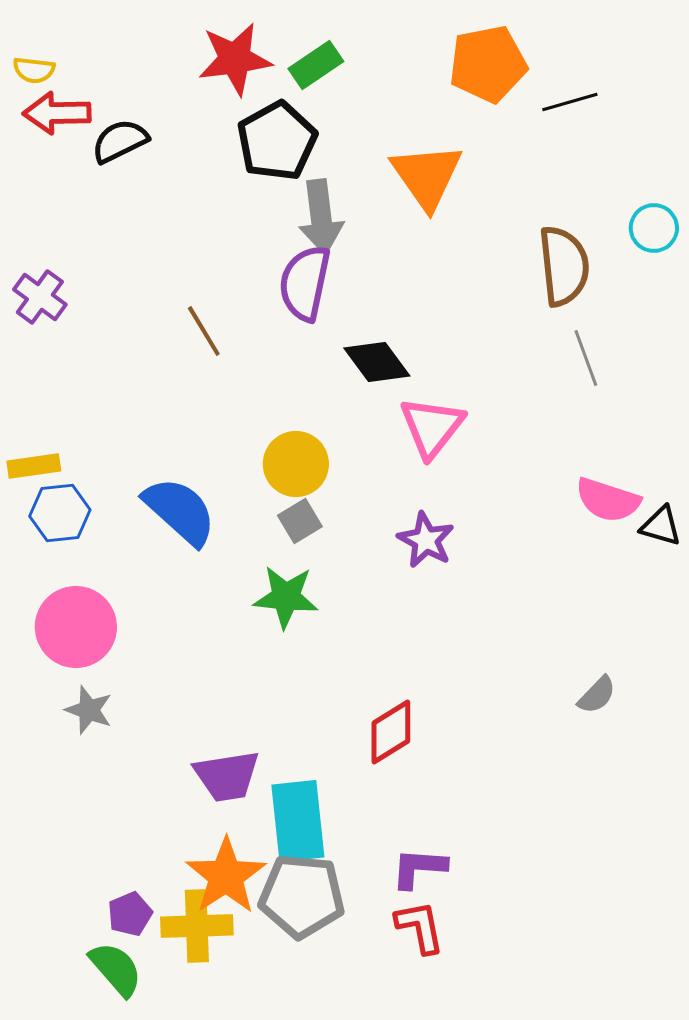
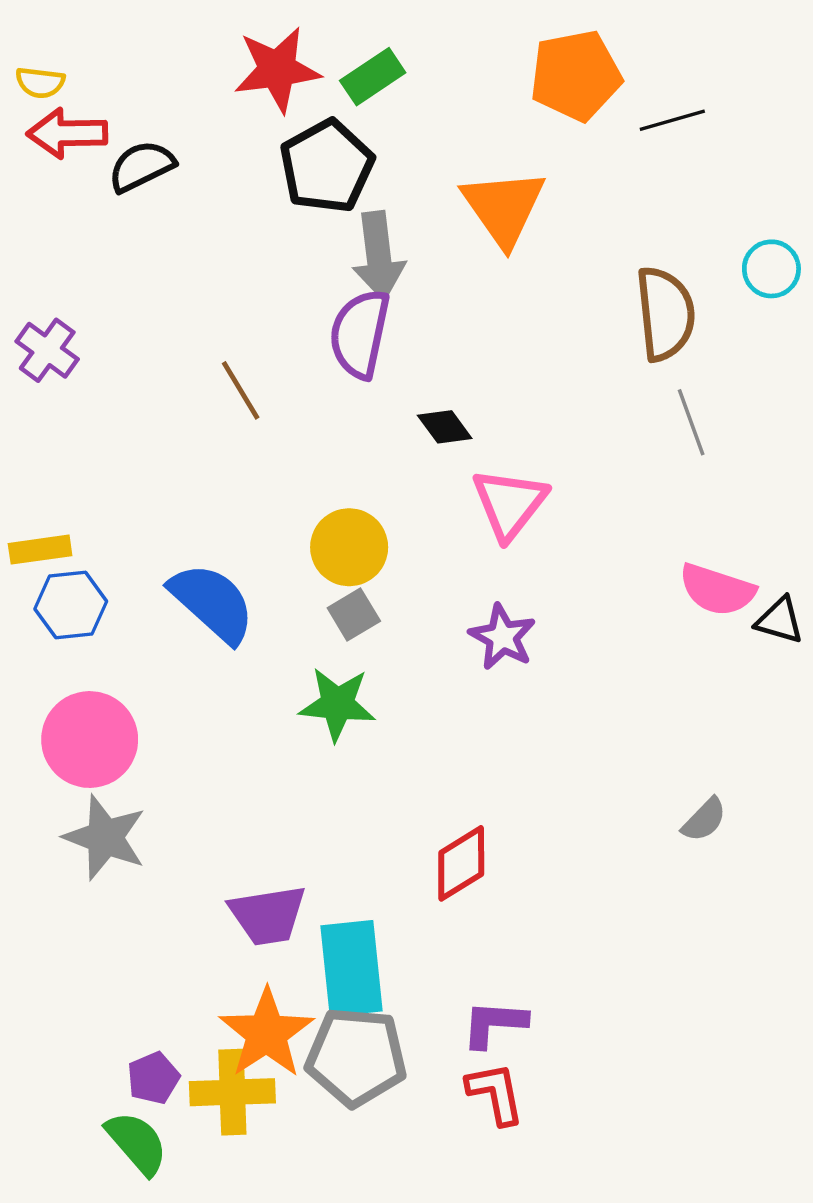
black diamond: (377, 362) -> (445, 427), size x0.7
gray star: (89, 710) -> (105, 837), size x1.5

